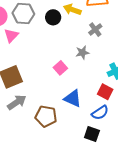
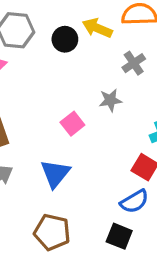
blue triangle: (73, 98) -> (55, 173), moved, turned 42
brown pentagon: (46, 116) -> (52, 232), moved

